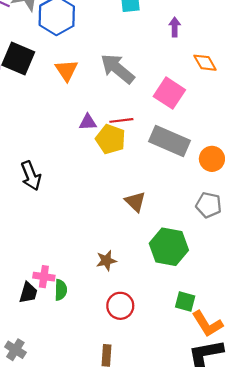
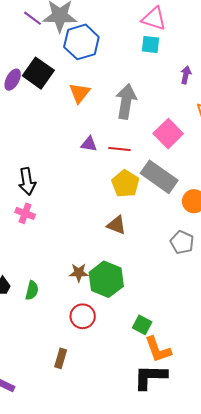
gray arrow: (117, 69) -> (126, 101), turned 48
yellow pentagon: (111, 139) -> (125, 184), moved
brown triangle: (135, 202) -> (116, 225), turned -35
green hexagon: (169, 247) -> (106, 279), moved
pink cross: (44, 277) -> (25, 213), moved

